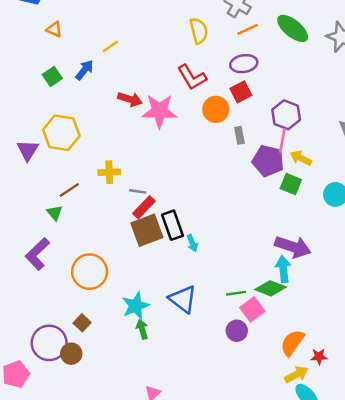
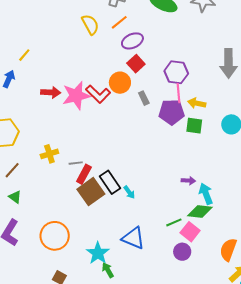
orange line: (248, 29) -> (119, 22), moved
red L-shape: (192, 77) -> (98, 94), moved
brown line: (69, 190) -> (12, 170), moved
purple arrow: (293, 247) -> (188, 181), moved, size x0.5

